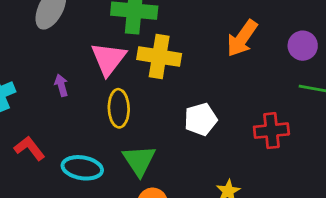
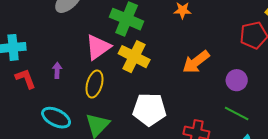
purple arrow: (61, 85) -> (57, 70), moved
white pentagon: (201, 119) -> (149, 109), size x1.4
red L-shape: (29, 148) -> (26, 79), moved

